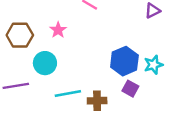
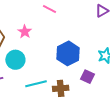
blue hexagon: (124, 61) -> (68, 53), moved

